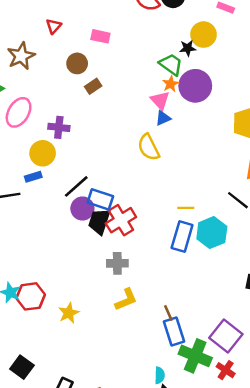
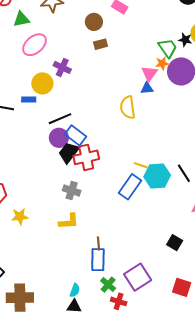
cyan hexagon: (212, 233) -> (157, 176), moved
green cross: (195, 356) -> (108, 285), size x0.6
red cross: (226, 370) -> (119, 301), moved, turned -35

